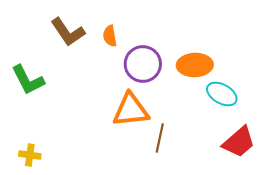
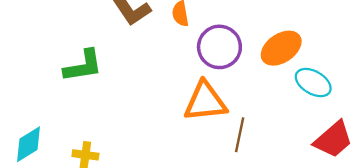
orange ellipse: (195, 65) -> (281, 48), turned -32
green L-shape: (28, 80) -> (83, 66), turned -72

